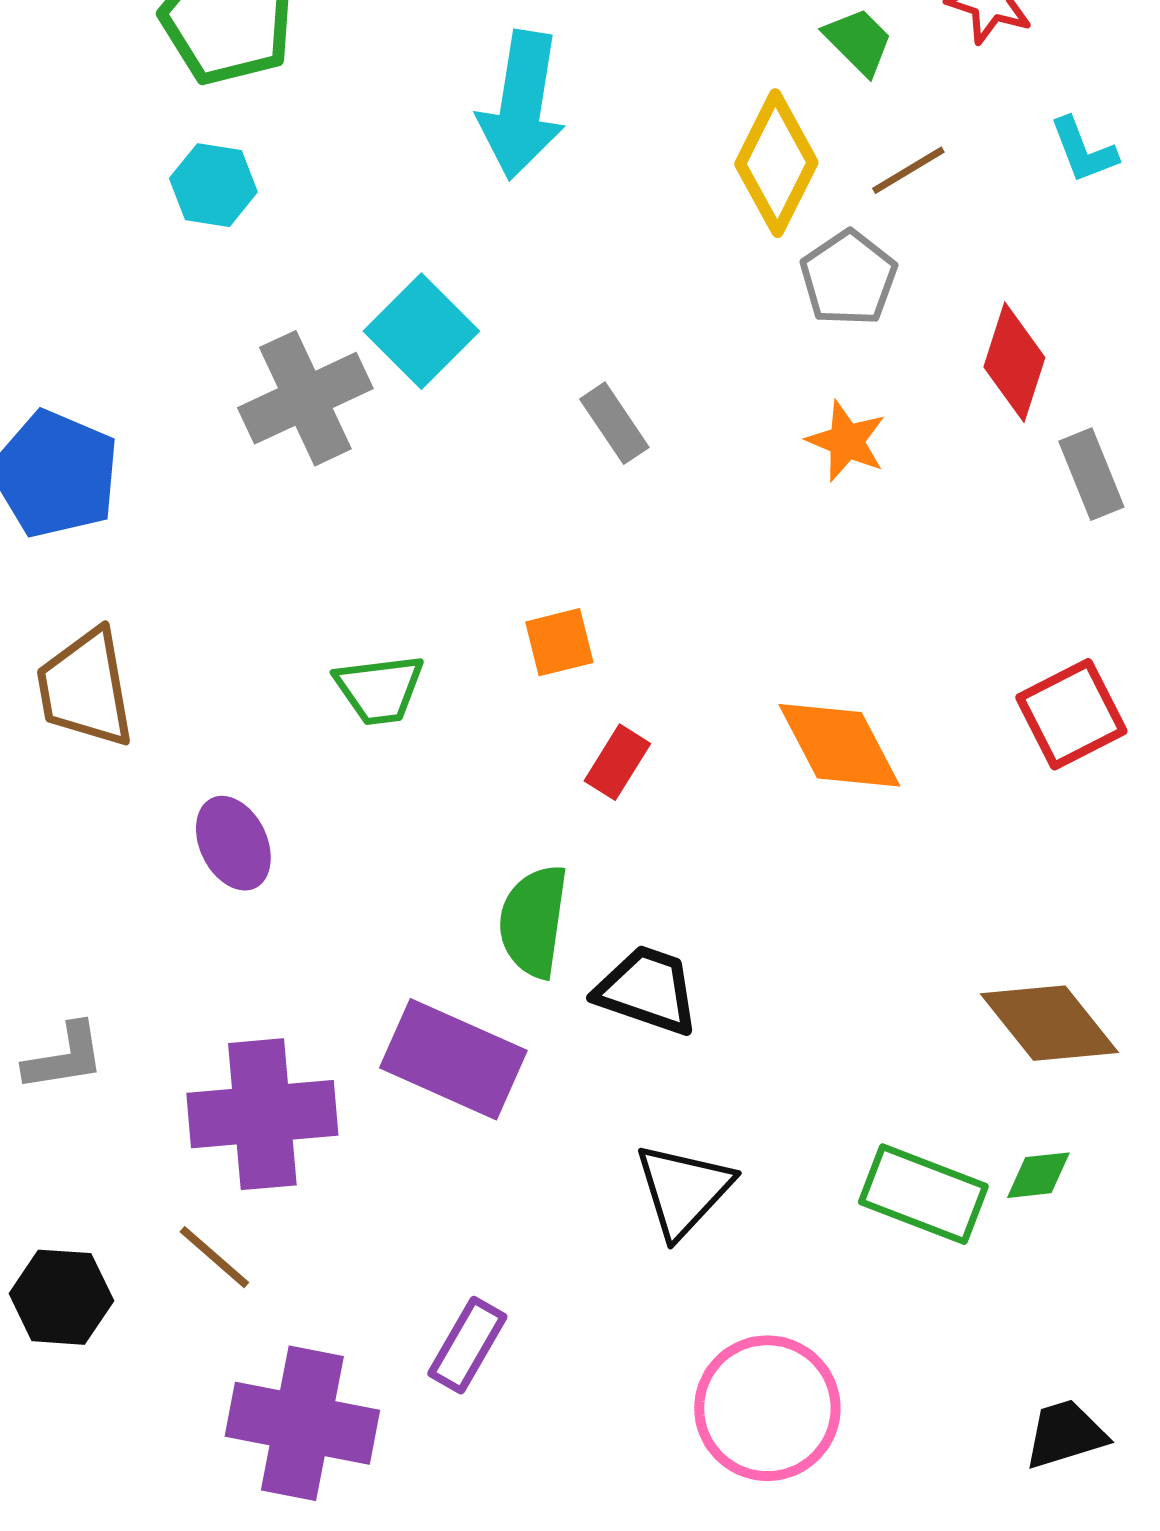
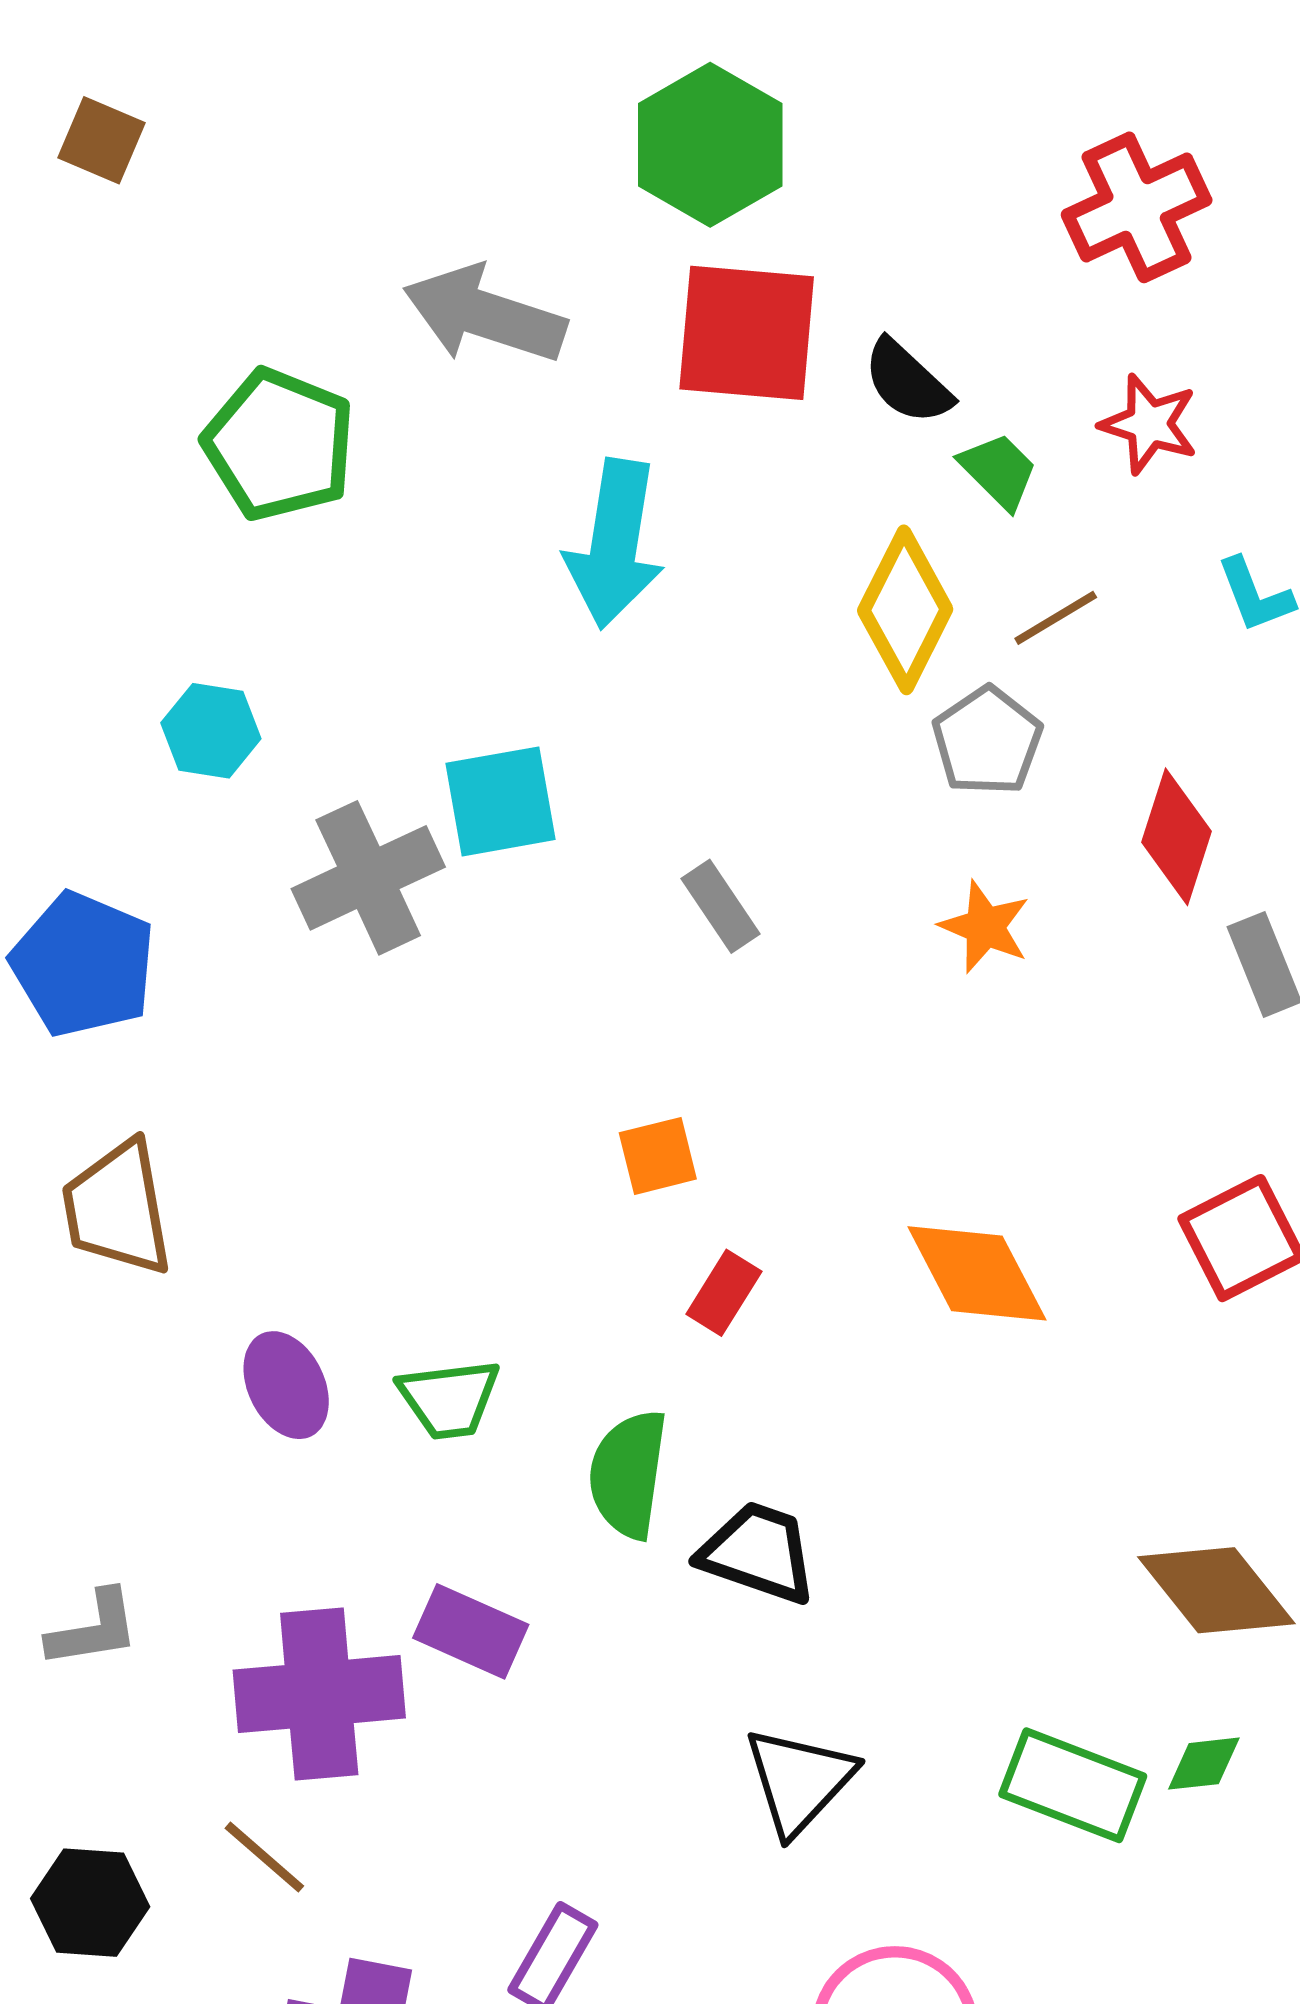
cyan hexagon: (213, 185) -> (211, 731), moved
cyan square: (421, 331) -> (500, 801), turned 35
green trapezoid: (379, 689) -> (449, 1399), moved
purple rectangle: (453, 1059) -> (471, 1631), moved, size x0.7

